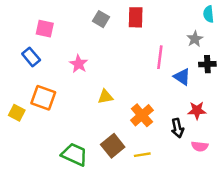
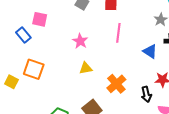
pink square: (45, 29) -> (40, 19), moved
pink line: (160, 57) -> (118, 33), moved
pink star: (79, 64) -> (80, 41), moved

